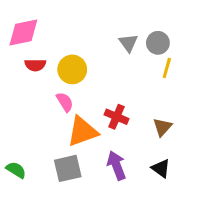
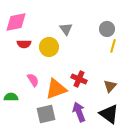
gray triangle: (128, 43) -> (66, 29), moved
pink semicircle: (65, 102) -> (33, 80), moved
black triangle: (161, 168) -> (109, 114), size x1.5
green semicircle: (16, 170) -> (11, 97), moved, turned -32

